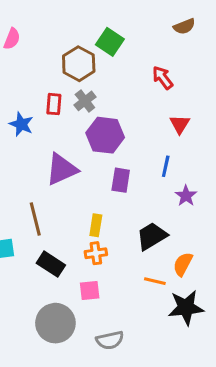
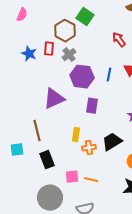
red rectangle: (54, 104) -> (49, 49), moved
blue star: (21, 124) -> (29, 54), moved
blue line: (166, 166) -> (109, 75), moved
orange cross: (96, 253) -> (89, 148), moved
black rectangle: (51, 264) -> (47, 160), turned 36
orange line: (155, 281) -> (91, 180), moved

